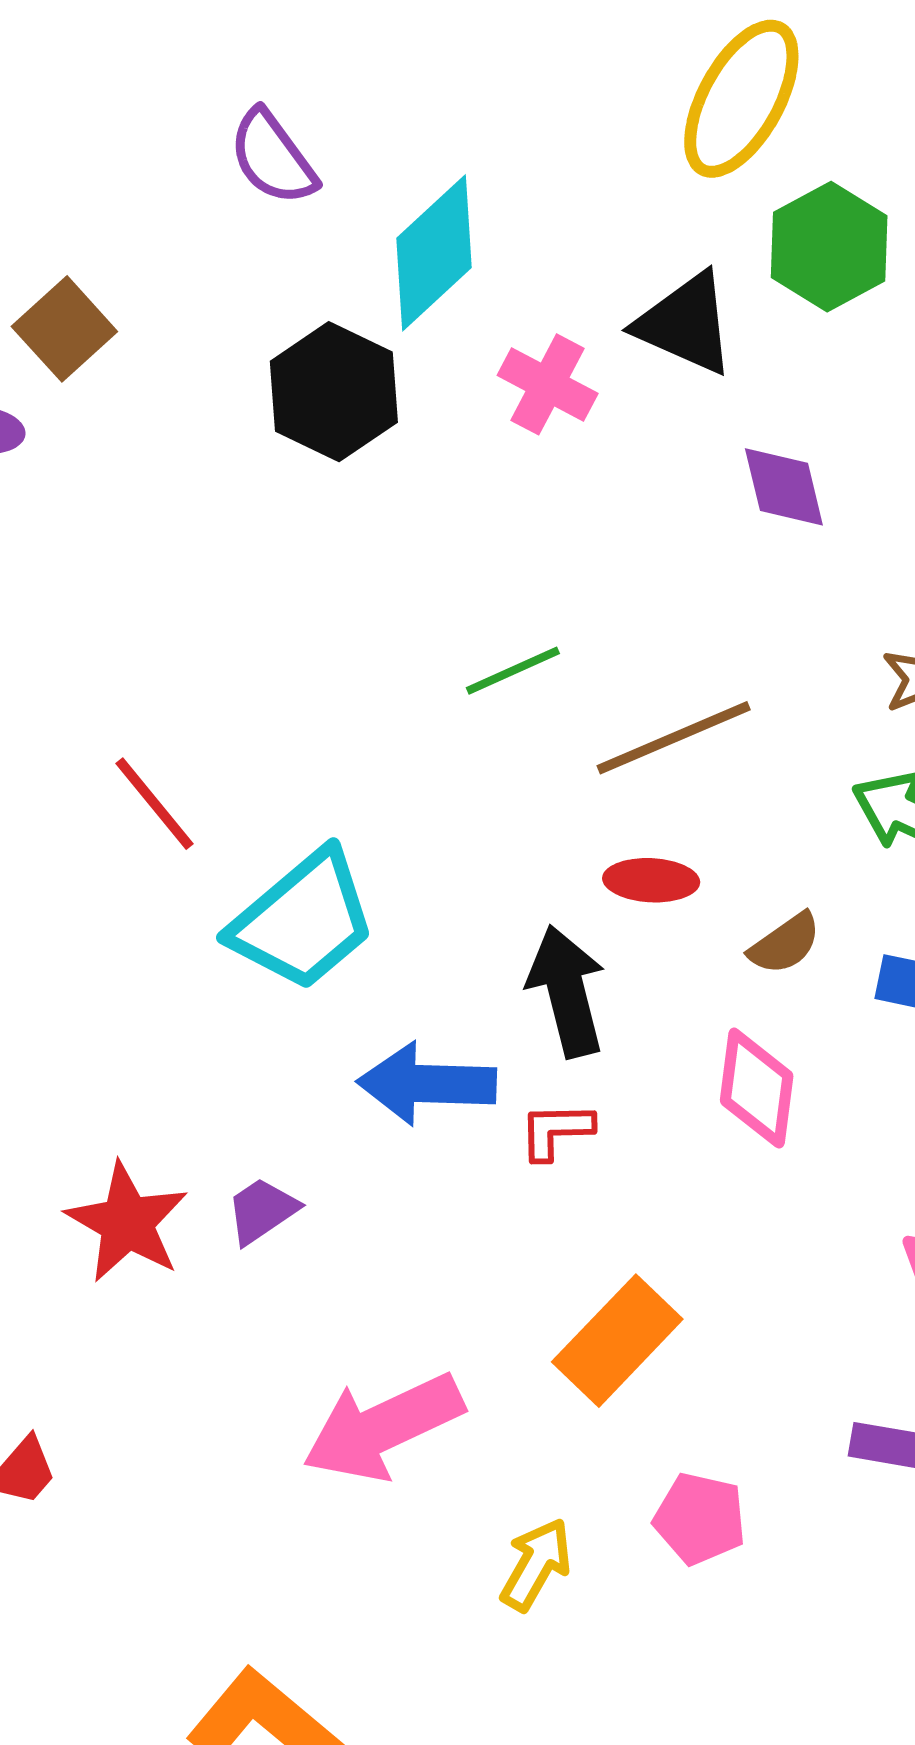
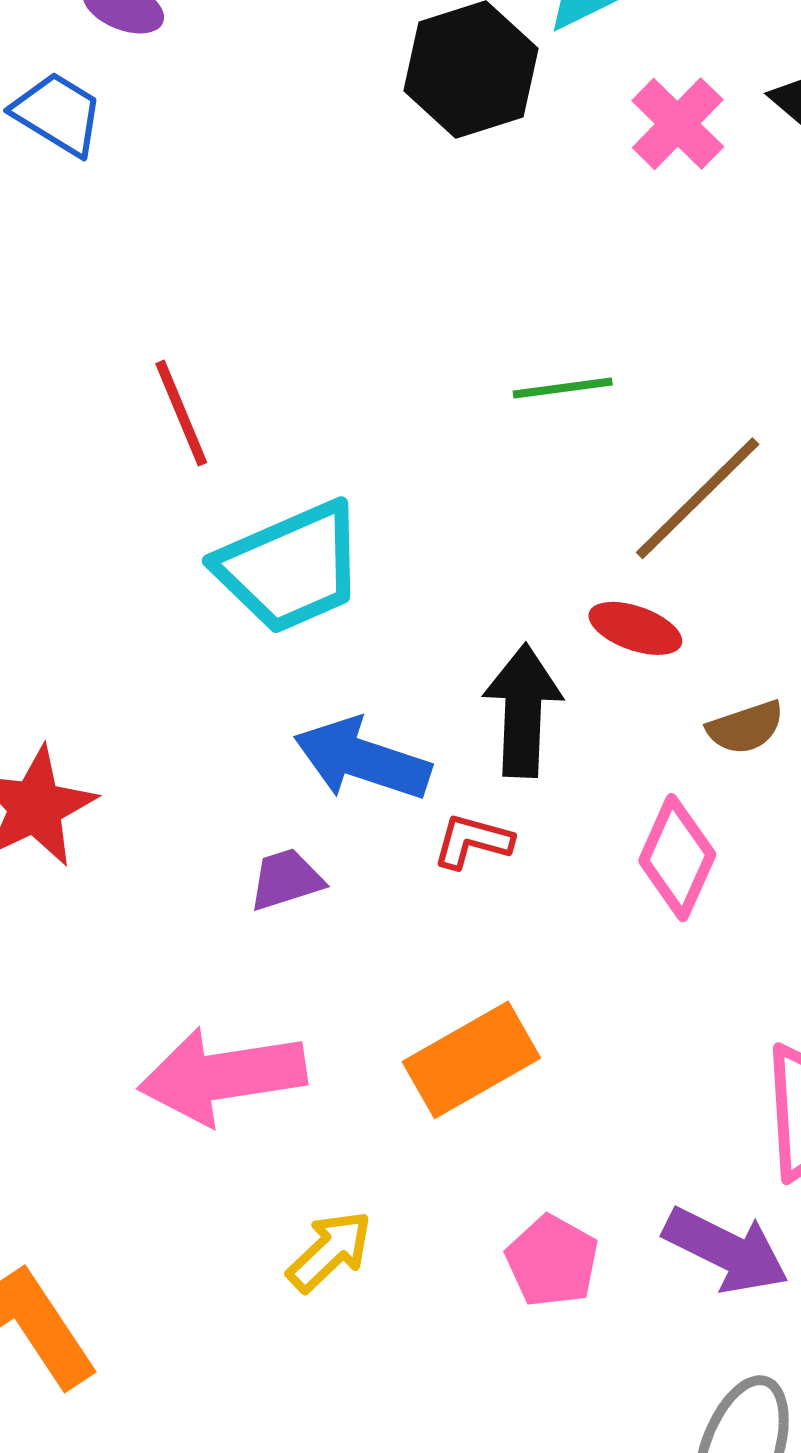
brown line: (674, 738) -> (698, 498), turned -38
purple trapezoid: (262, 1211) -> (286, 880), moved
pink pentagon: (700, 1519) -> (552, 1261), moved

